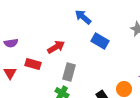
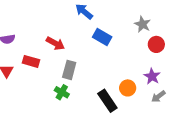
red arrow: (56, 47) -> (55, 43), turned 60

